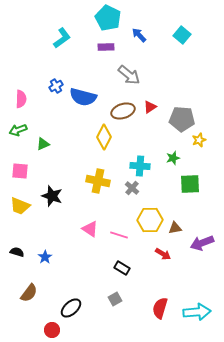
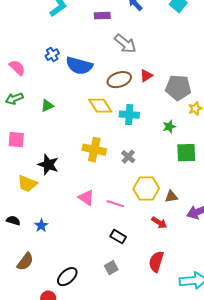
pink semicircle: (21, 99) -> (17, 68), turned -48
yellow diamond: (104, 137) -> (100, 106), turned -60
green triangle: (43, 144) -> (47, 106), moved
cyan cross: (140, 166) -> (129, 115), moved
yellow trapezoid: (20, 206) -> (27, 184), moved
red semicircle: (160, 308) -> (156, 262), moved

